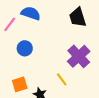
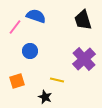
yellow line: (62, 79) -> (57, 80), moved, turned -40
orange square: (20, 84) -> (17, 81), moved

